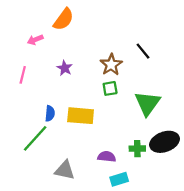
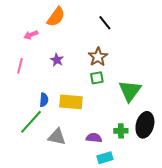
black line: (143, 51) -> (105, 23), moved
black ellipse: (165, 142) -> (145, 125), turned -55
gray triangle: (65, 170) -> (57, 137), moved

